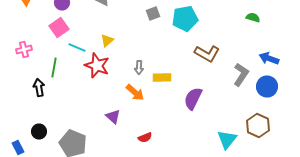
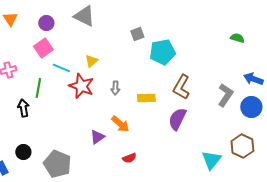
cyan pentagon: (185, 18) -> (162, 52), moved
brown L-shape: (207, 54) -> (181, 87), moved, turned 90
gray arrow: (139, 68) -> (115, 88), moved
orange arrow: (135, 92) -> (120, 124), moved
purple triangle: (113, 116) -> (97, 137), turned 42

